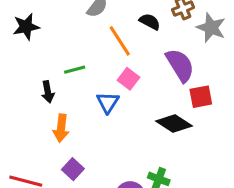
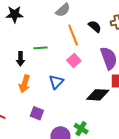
blue triangle: (108, 102) -> (56, 82), moved
black diamond: (174, 123) -> (98, 95), turned -40
purple square: (73, 169) -> (37, 113), moved, turned -32

